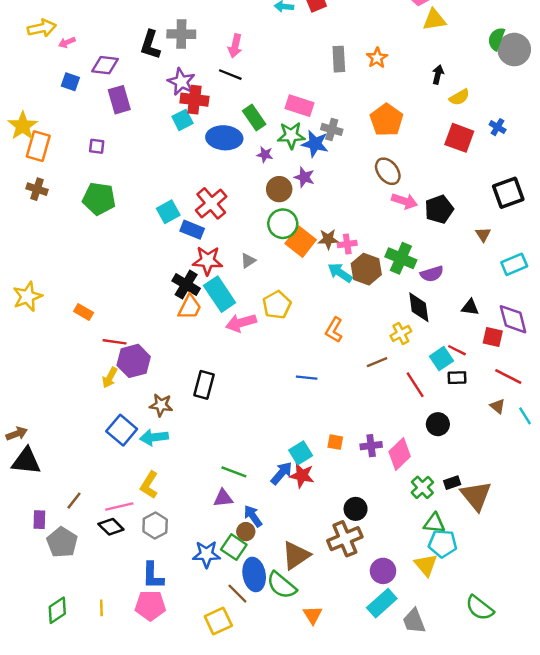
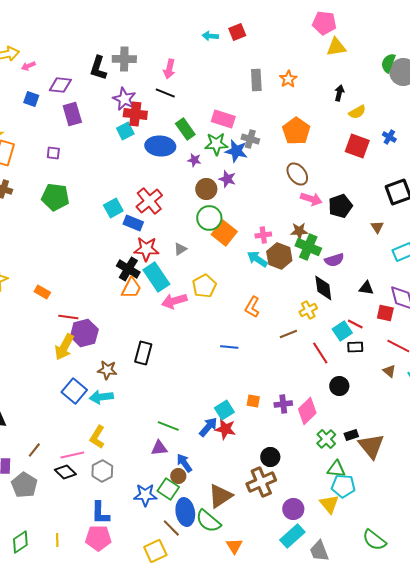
brown star: (328, 239) -> (299, 231), moved
yellow arrow: (110, 378) -> (64, 347), size x1.5

